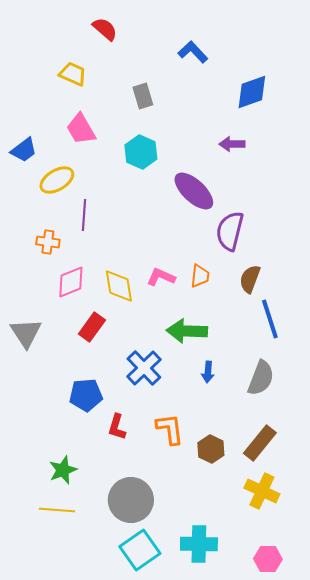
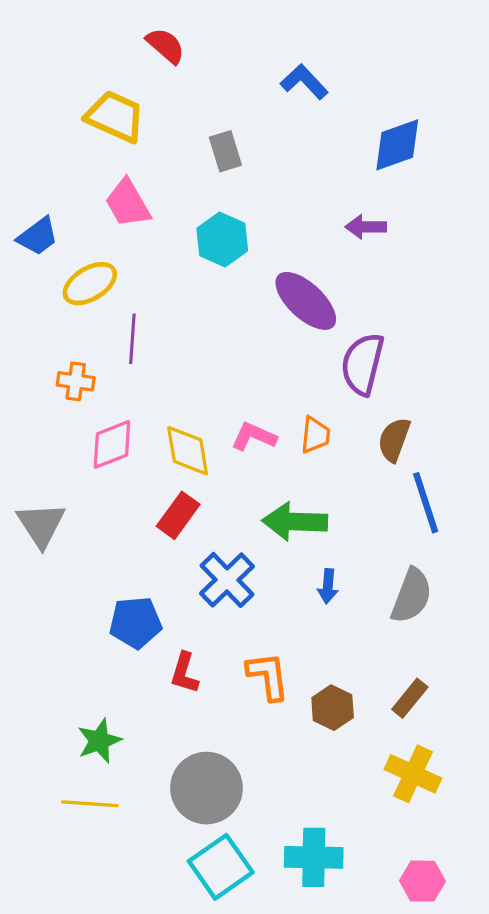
yellow trapezoid: (73, 74) -> (115, 117), size x1.4
red rectangle: (92, 327) -> (178, 515), moved
brown rectangle: (260, 443) -> (410, 698), size x0.7

